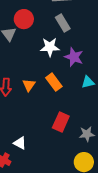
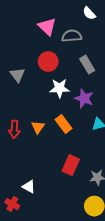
red circle: (24, 19) -> (48, 62), moved
gray rectangle: (63, 23) -> (87, 65), moved

